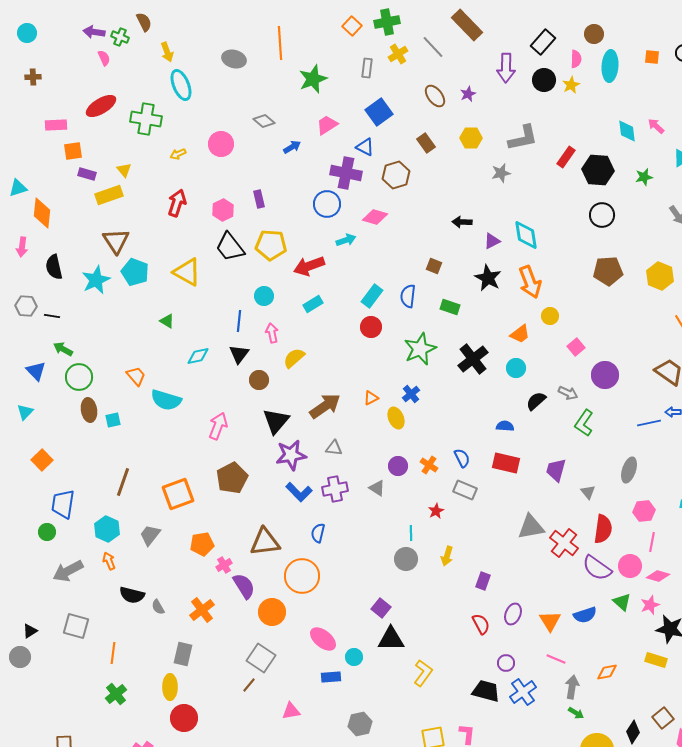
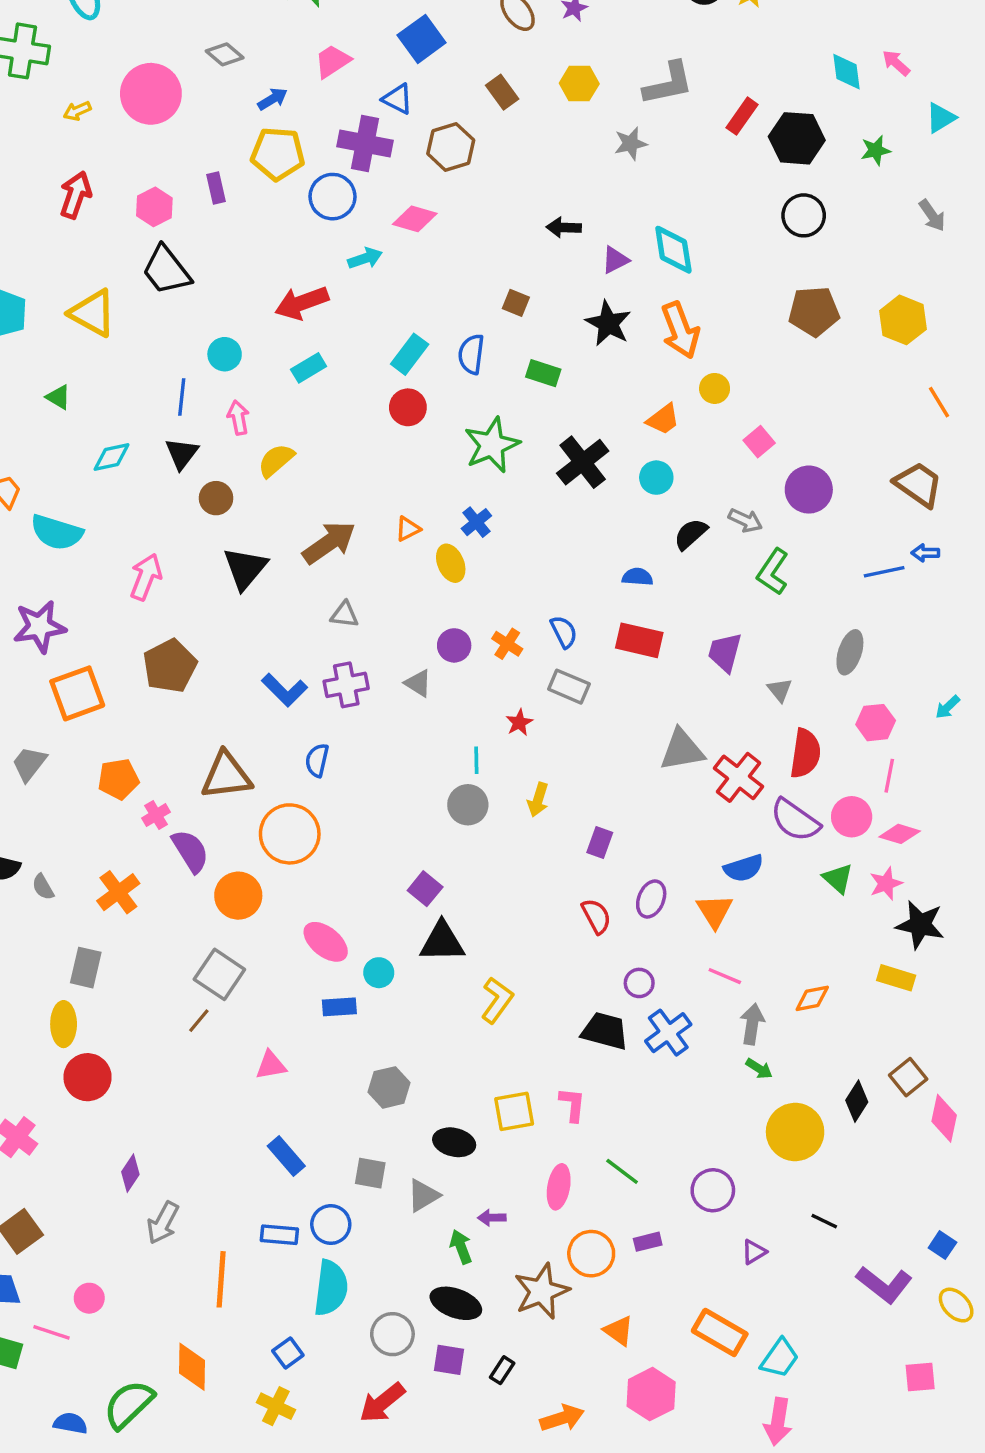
pink circle: (221, 144) -> (151, 94), size x1.4
yellow pentagon: (271, 245) -> (278, 154), moved
purple star: (291, 455) -> (40, 627), moved
blue semicircle: (585, 615) -> (744, 868), moved

